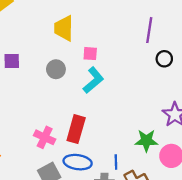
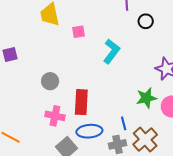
gray circle: (56, 69) -> (50, 81), moved
cyan L-shape: (93, 80) -> (112, 51), moved

